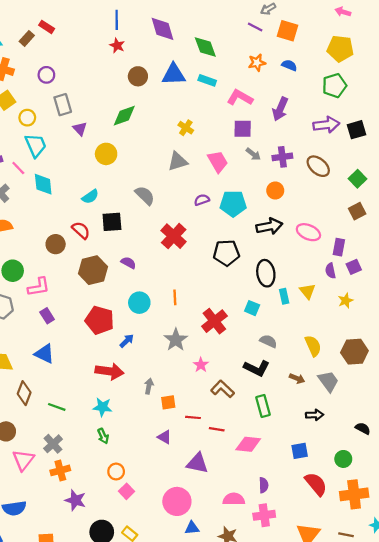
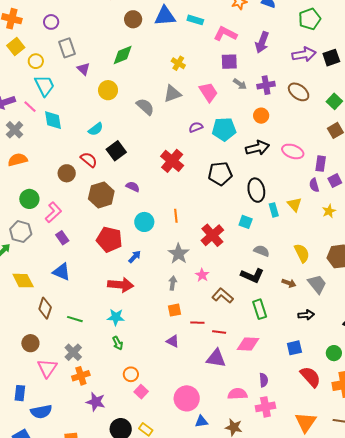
gray semicircle: (145, 195) -> (145, 107), moved
black square: (112, 222) -> (116, 151), turned -30
pink L-shape: (39, 287) -> (53, 212), turned -30
gray arrow: (149, 386) -> (173, 283), moved
purple triangle: (197, 463) -> (216, 358), moved

